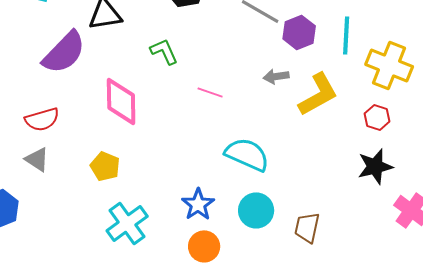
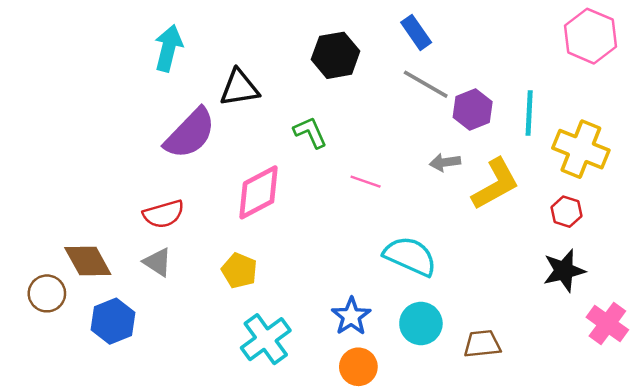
pink diamond: (121, 101) -> (259, 192), turned 63
brown trapezoid: (307, 227) -> (482, 344), turned 72

